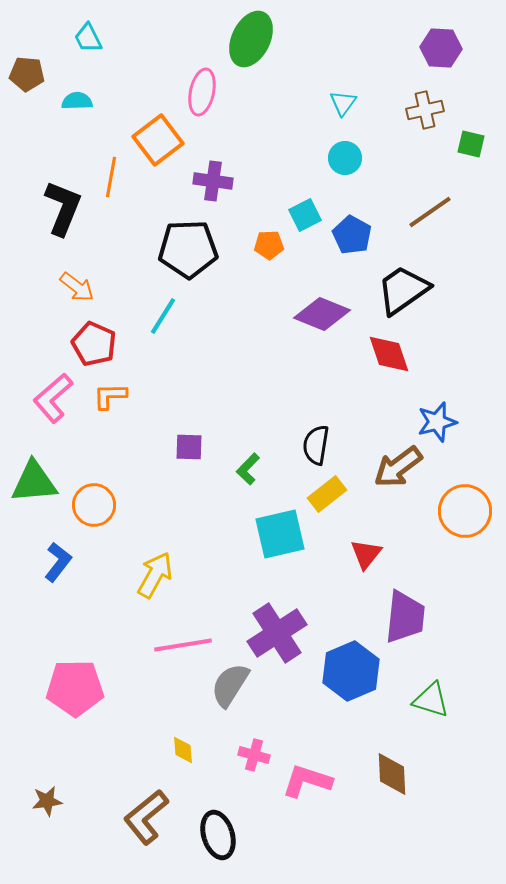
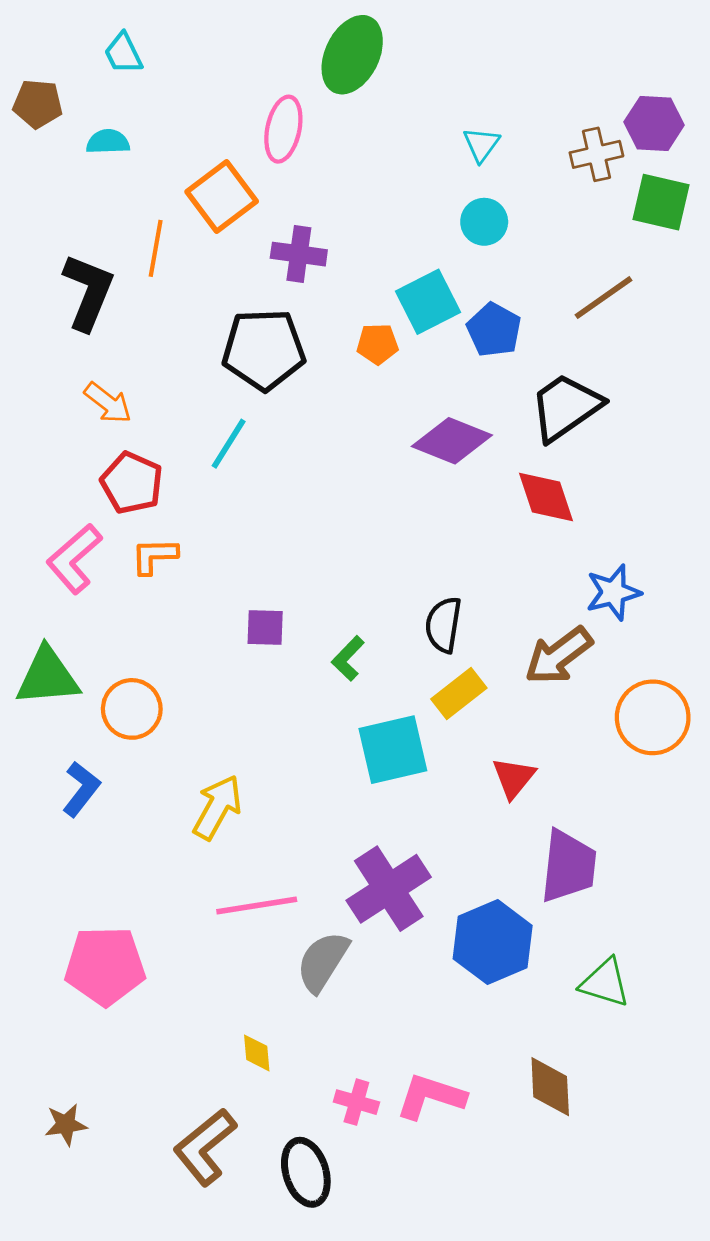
purple hexagon: (441, 48) -> (654, 123), moved
green square: (471, 144) -> (661, 202), size x1.5
cyan square: (305, 215) -> (428, 302), size x1.4
pink cross: (254, 755) -> (356, 1102), moved

